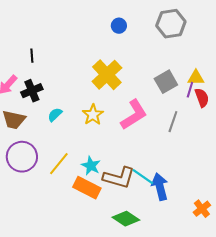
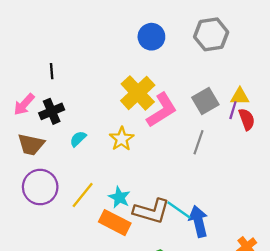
blue circle: (119, 26) -> (151, 37), size x1.5
pink L-shape: (134, 115) -> (162, 110), moved
gray line: (173, 122) -> (198, 142), moved

